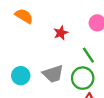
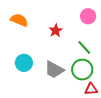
gray trapezoid: (53, 74) -> (54, 70), turned 55
cyan circle: (21, 76) -> (24, 63), moved

